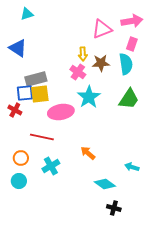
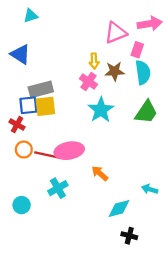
pink rectangle: (132, 44) -> (137, 50), moved
pink ellipse: (61, 112) -> (69, 151), moved
orange circle: (21, 158) -> (24, 150), moved
cyan diamond: (105, 184) -> (119, 208), turned -50

